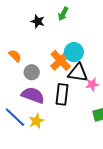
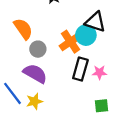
orange semicircle: (15, 56) -> (23, 29), size x1.5
black triangle: (78, 73) -> (95, 22), moved
black rectangle: (62, 94) -> (80, 69), moved

